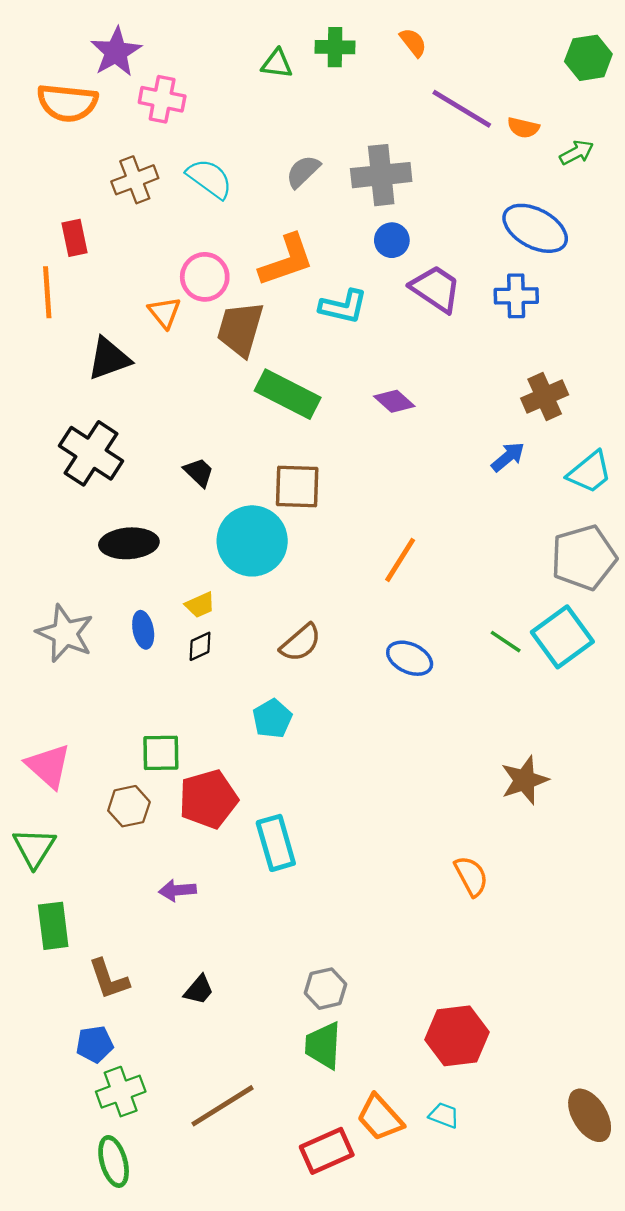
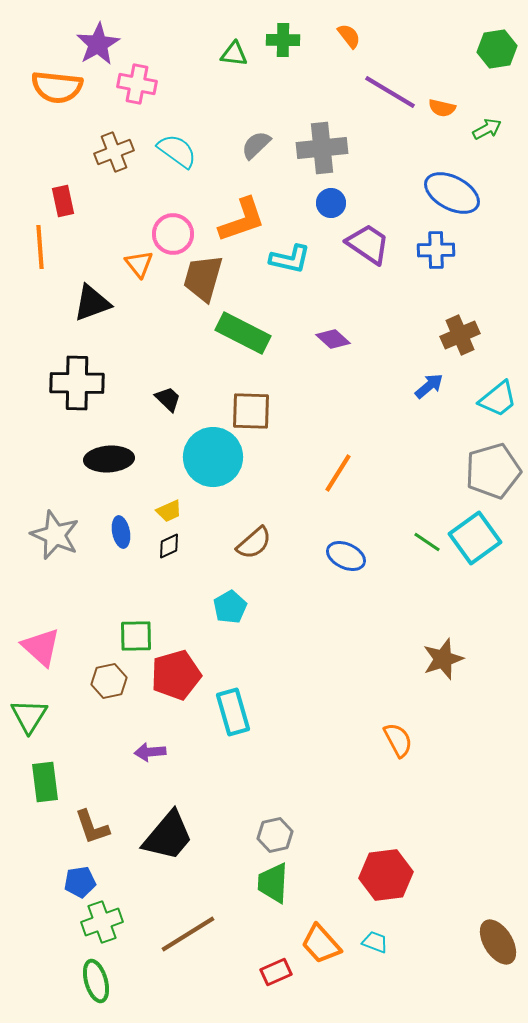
black cross: (91, 453) -> (77, 383), turned -32
black trapezoid: (199, 990) -> (168, 836), size x2.0
red rectangle: (327, 1151) -> (276, 972), size x0.7

